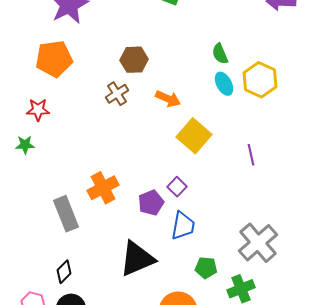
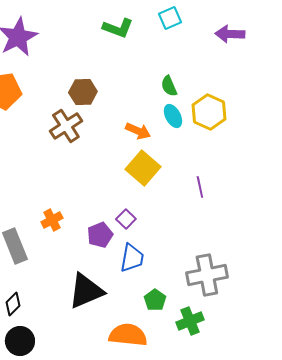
brown cross: (117, 94) -> (66, 126), size x1.4
orange arrow: (168, 99) -> (138, 131), moved
orange cross: (103, 188) -> (52, 220), size x0.7
gray cross: (258, 243) -> (207, 275), turned 30
green pentagon: (206, 268) -> (155, 300), turned 30

